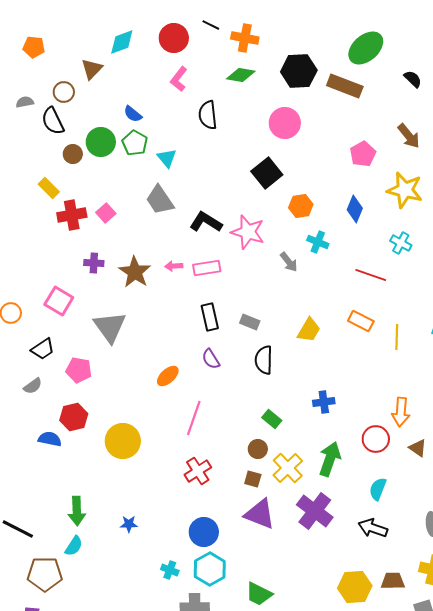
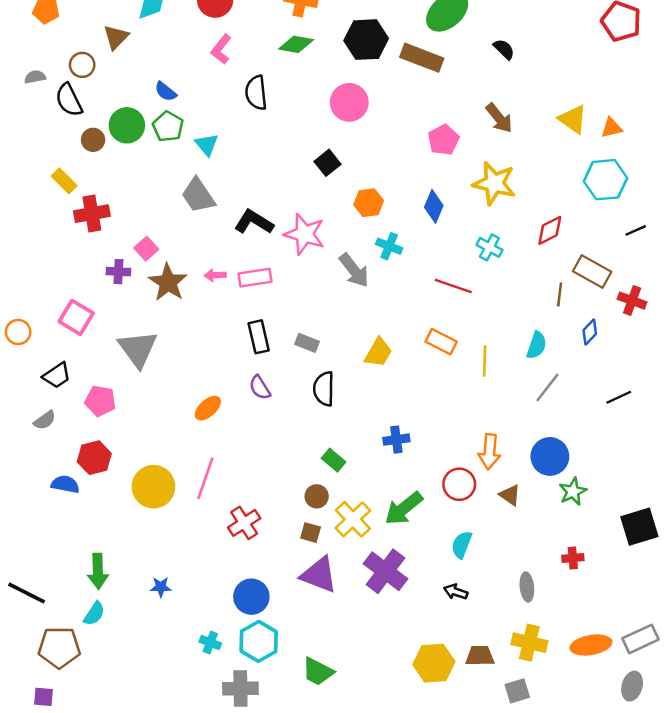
black square: (267, 173) -> (328, 163), size x0.7
pink square: (106, 213) -> (146, 249), moved
gray arrow: (289, 262) -> (354, 270), size x1.4
pink line: (194, 418) -> (205, 478), moved
green arrow: (330, 459) -> (404, 508), turned -148
black arrow: (373, 528) -> (456, 592), size x0.7

